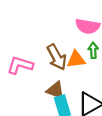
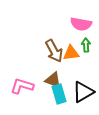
pink L-shape: (20, 65) -> (22, 86), moved

